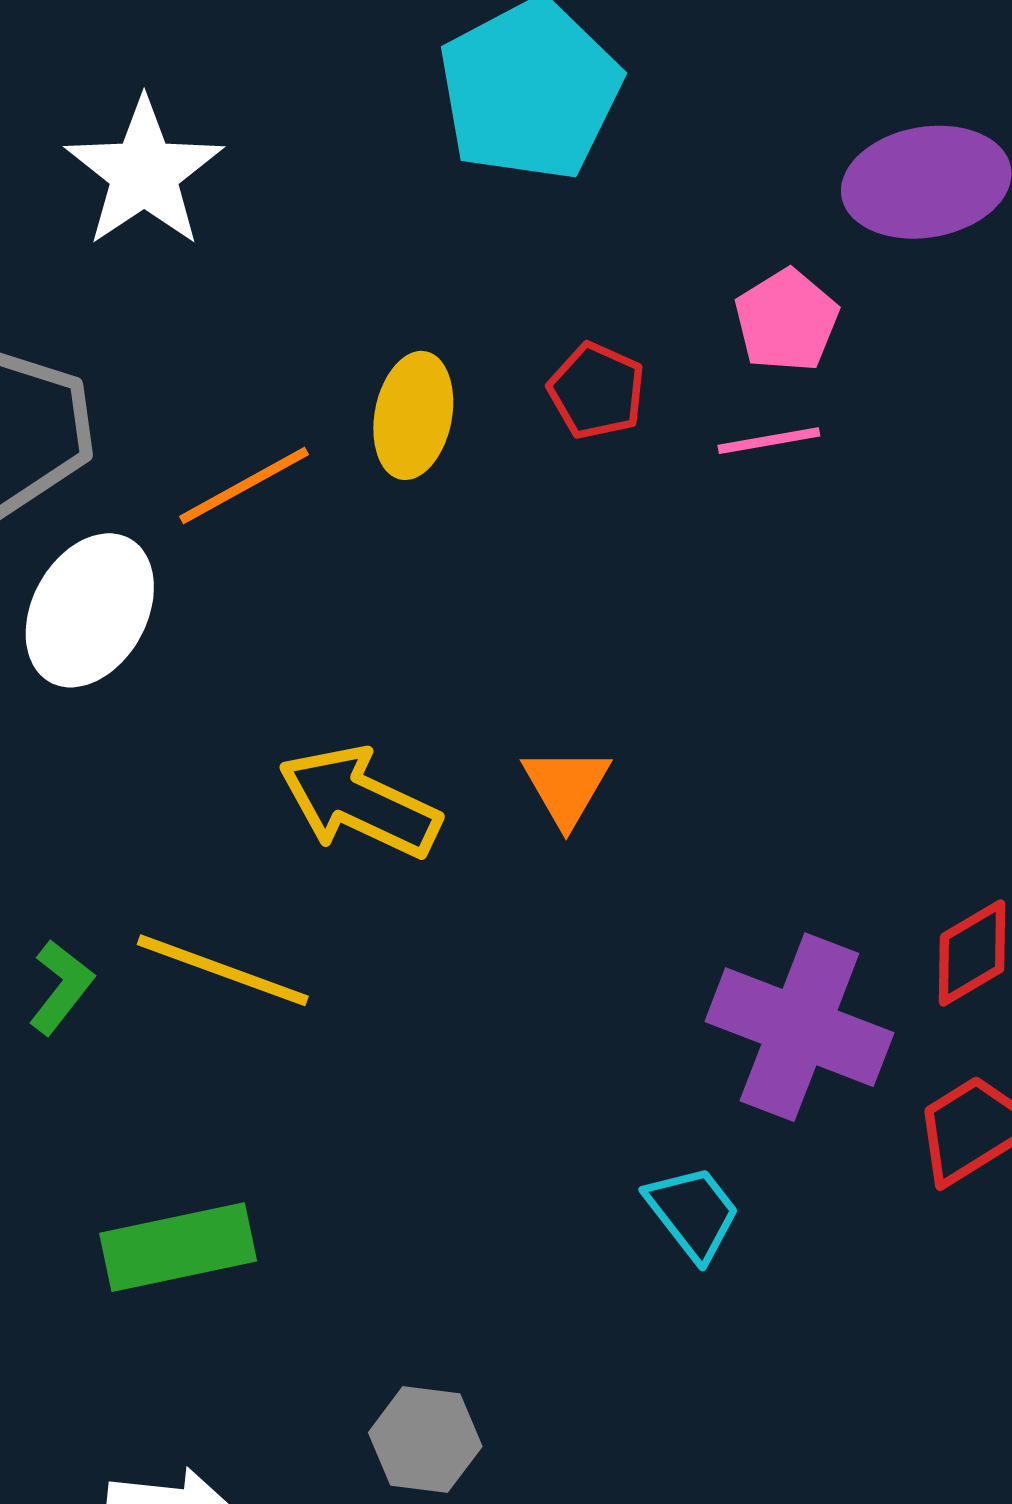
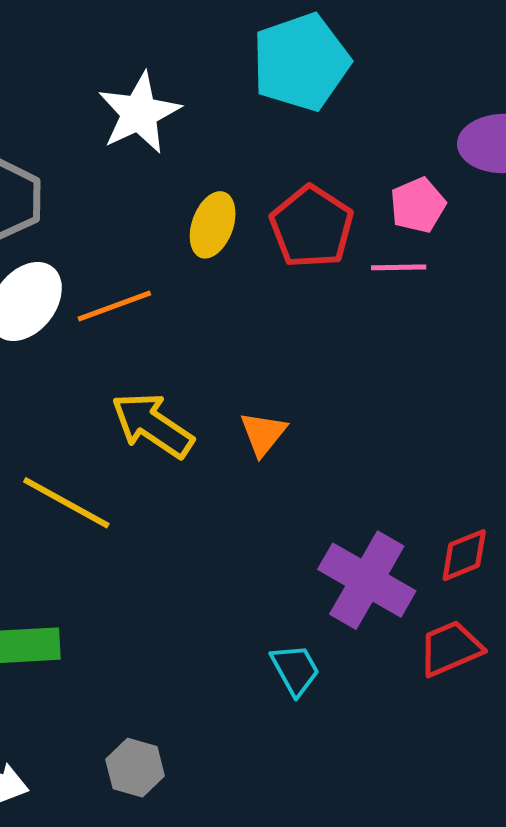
white star: (144, 173) -> (139, 113), moved
red pentagon: (597, 391) -> (312, 227), size x1.6
orange line: (244, 486) -> (114, 306), moved

